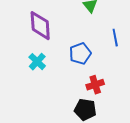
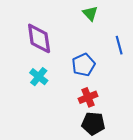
red cross: (95, 85) -> (88, 97), moved

